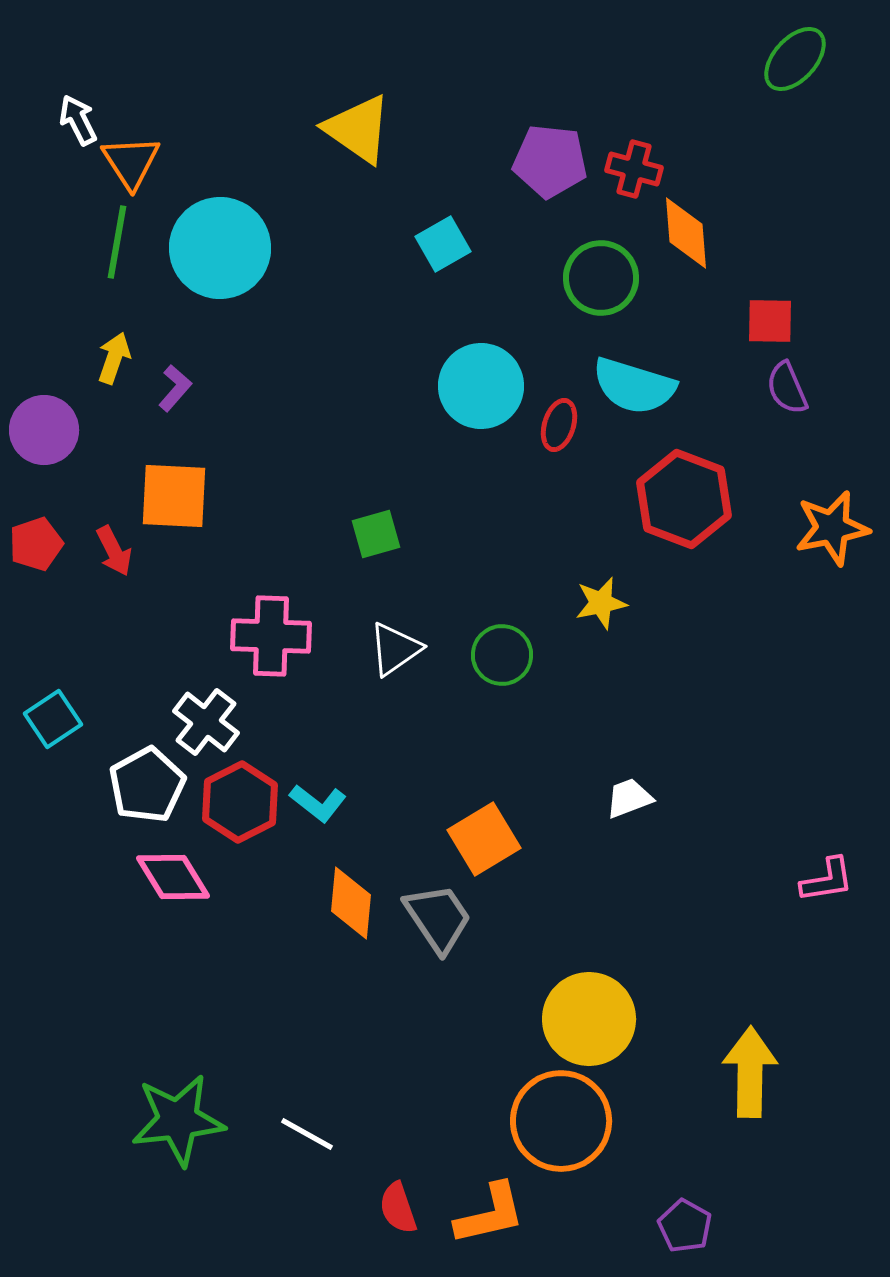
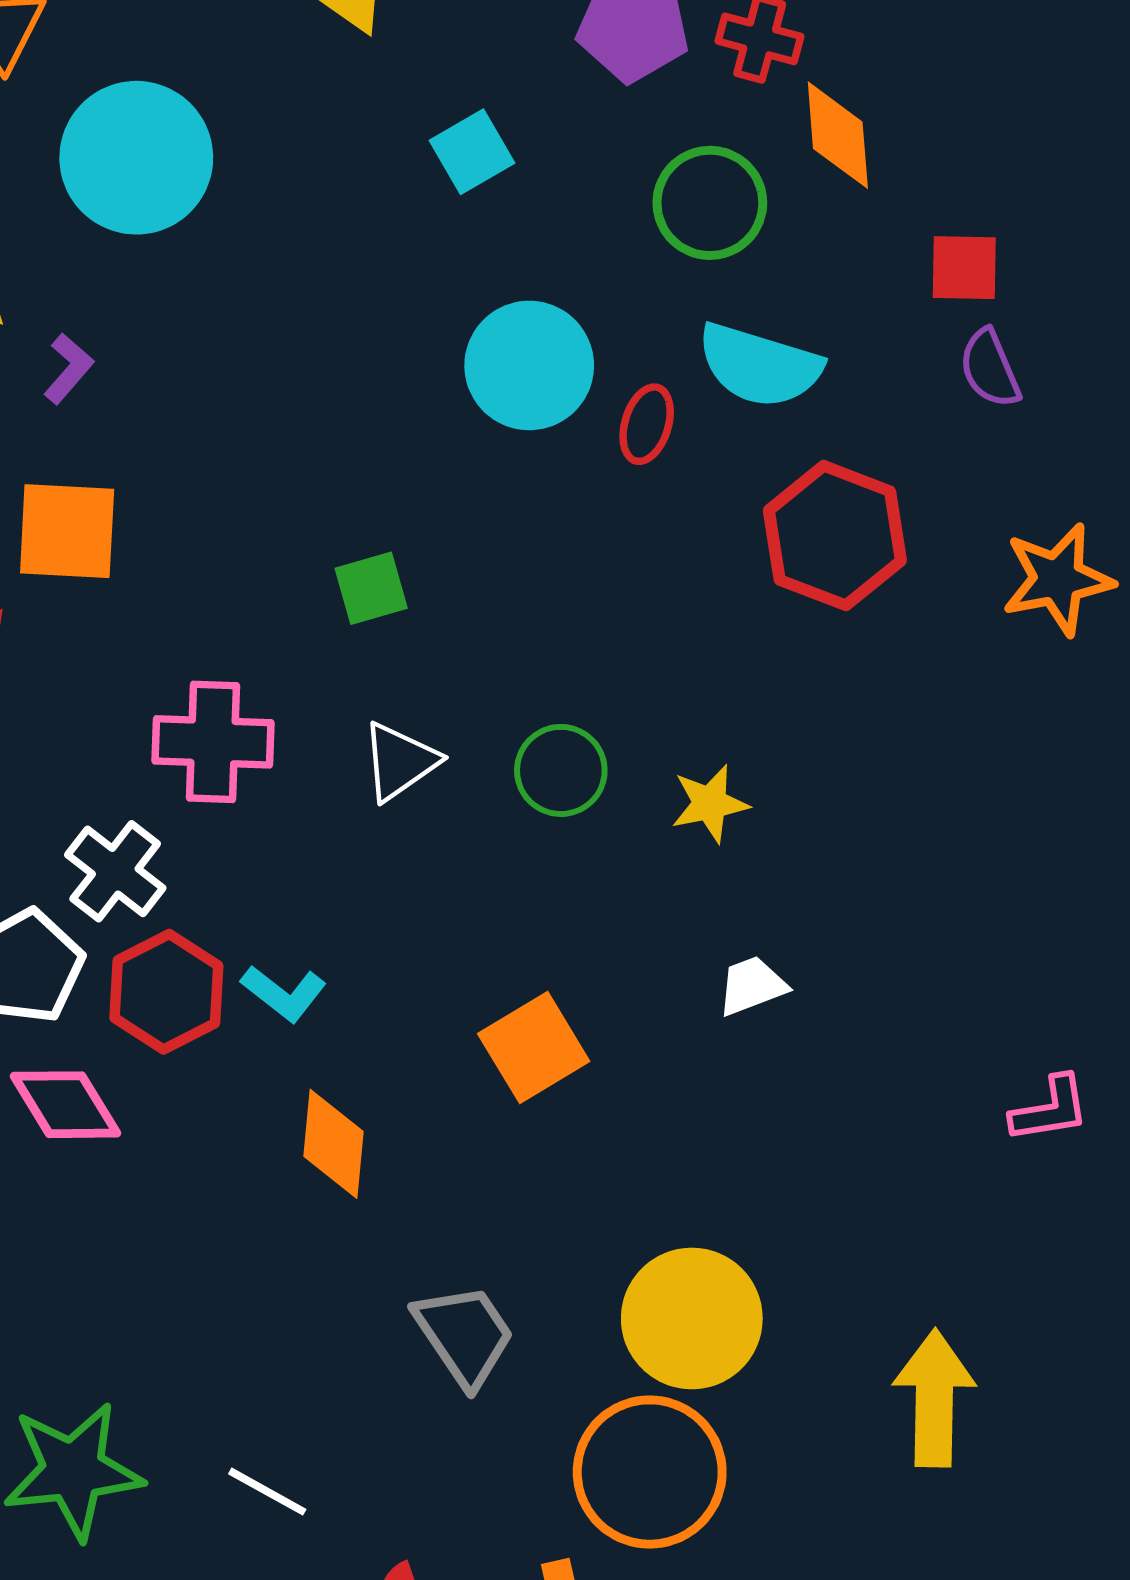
yellow star: (601, 603) -> (710, 804), moved
gray trapezoid: (438, 918) -> (464, 1335), moved

